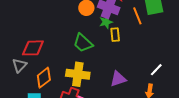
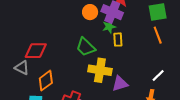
orange line: (137, 16) -> (158, 35), moved
gray triangle: (19, 65) -> (22, 68), turned -49
yellow cross: (78, 74) -> (100, 70), moved

